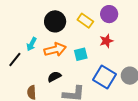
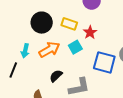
yellow rectangle: (85, 21) -> (69, 24), moved
red star: (106, 41) -> (90, 32), moved

